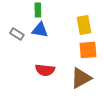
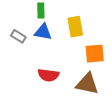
yellow rectangle: (84, 25) -> (75, 27), moved
brown triangle: (81, 78) -> (87, 84), turned 40

